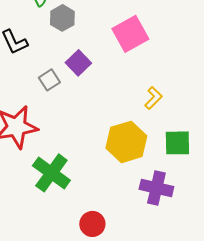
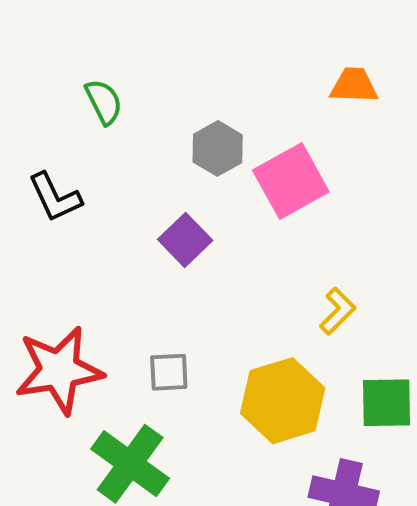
gray hexagon: (62, 18) -> (218, 148), moved
gray square: (49, 80) -> (169, 372), moved, turned 30

